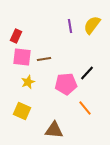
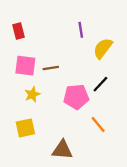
yellow semicircle: (92, 25) -> (103, 48), moved
red rectangle: (16, 36) -> (18, 31), moved, turned -40
yellow square: (22, 111) -> (25, 128), turned -36

